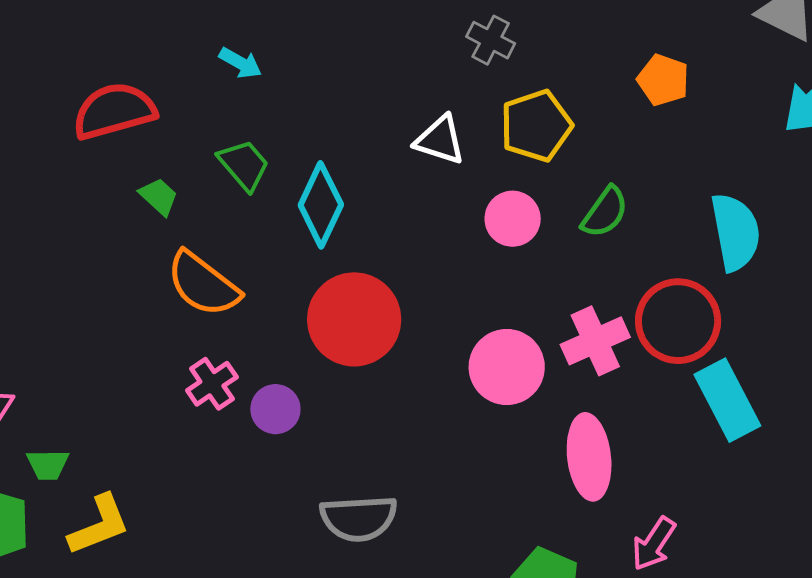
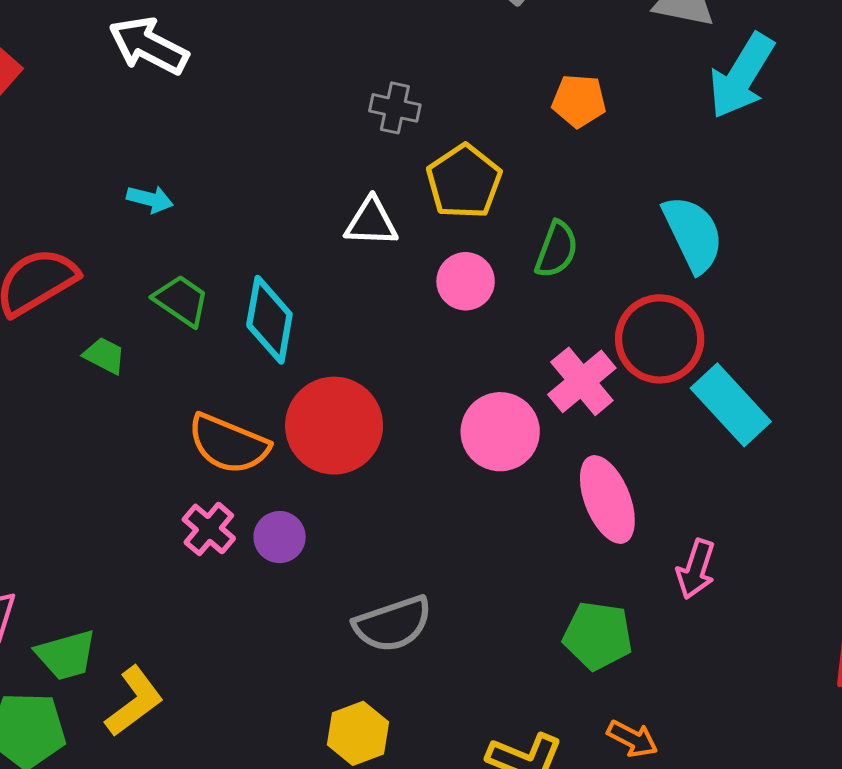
orange semicircle: (203, 284) -> (228, 444), moved
green trapezoid: (48, 465) -> (66, 655), size x1.4

